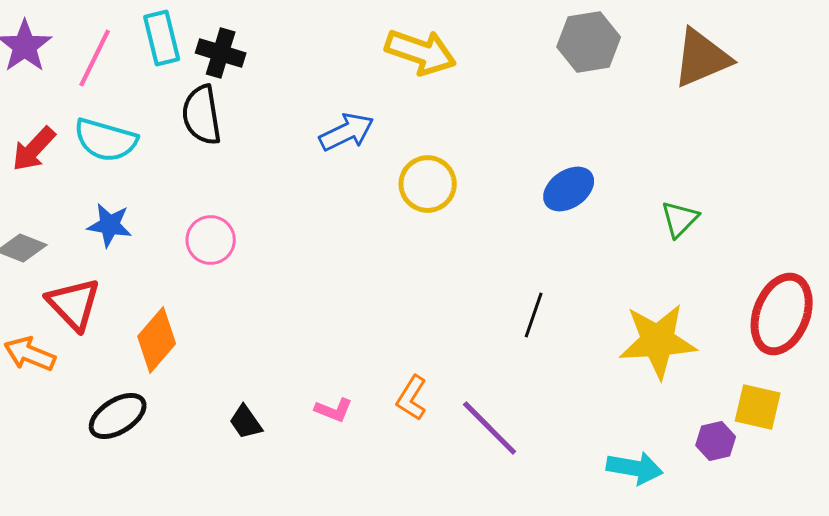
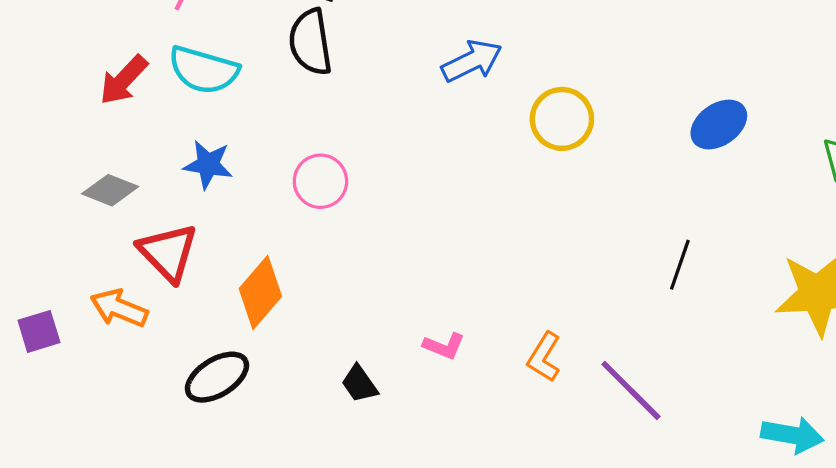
pink L-shape: (334, 410) -> (444, 346), moved

